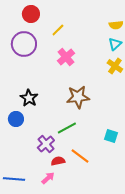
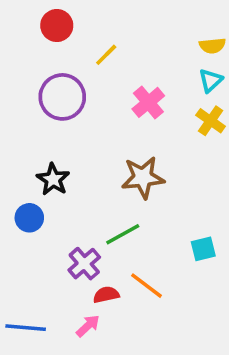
purple circle: (24, 44) -> (62, 97), moved
pink cross: (66, 57) -> (148, 102), moved
cyan square: (111, 136) -> (203, 249), turned -32

